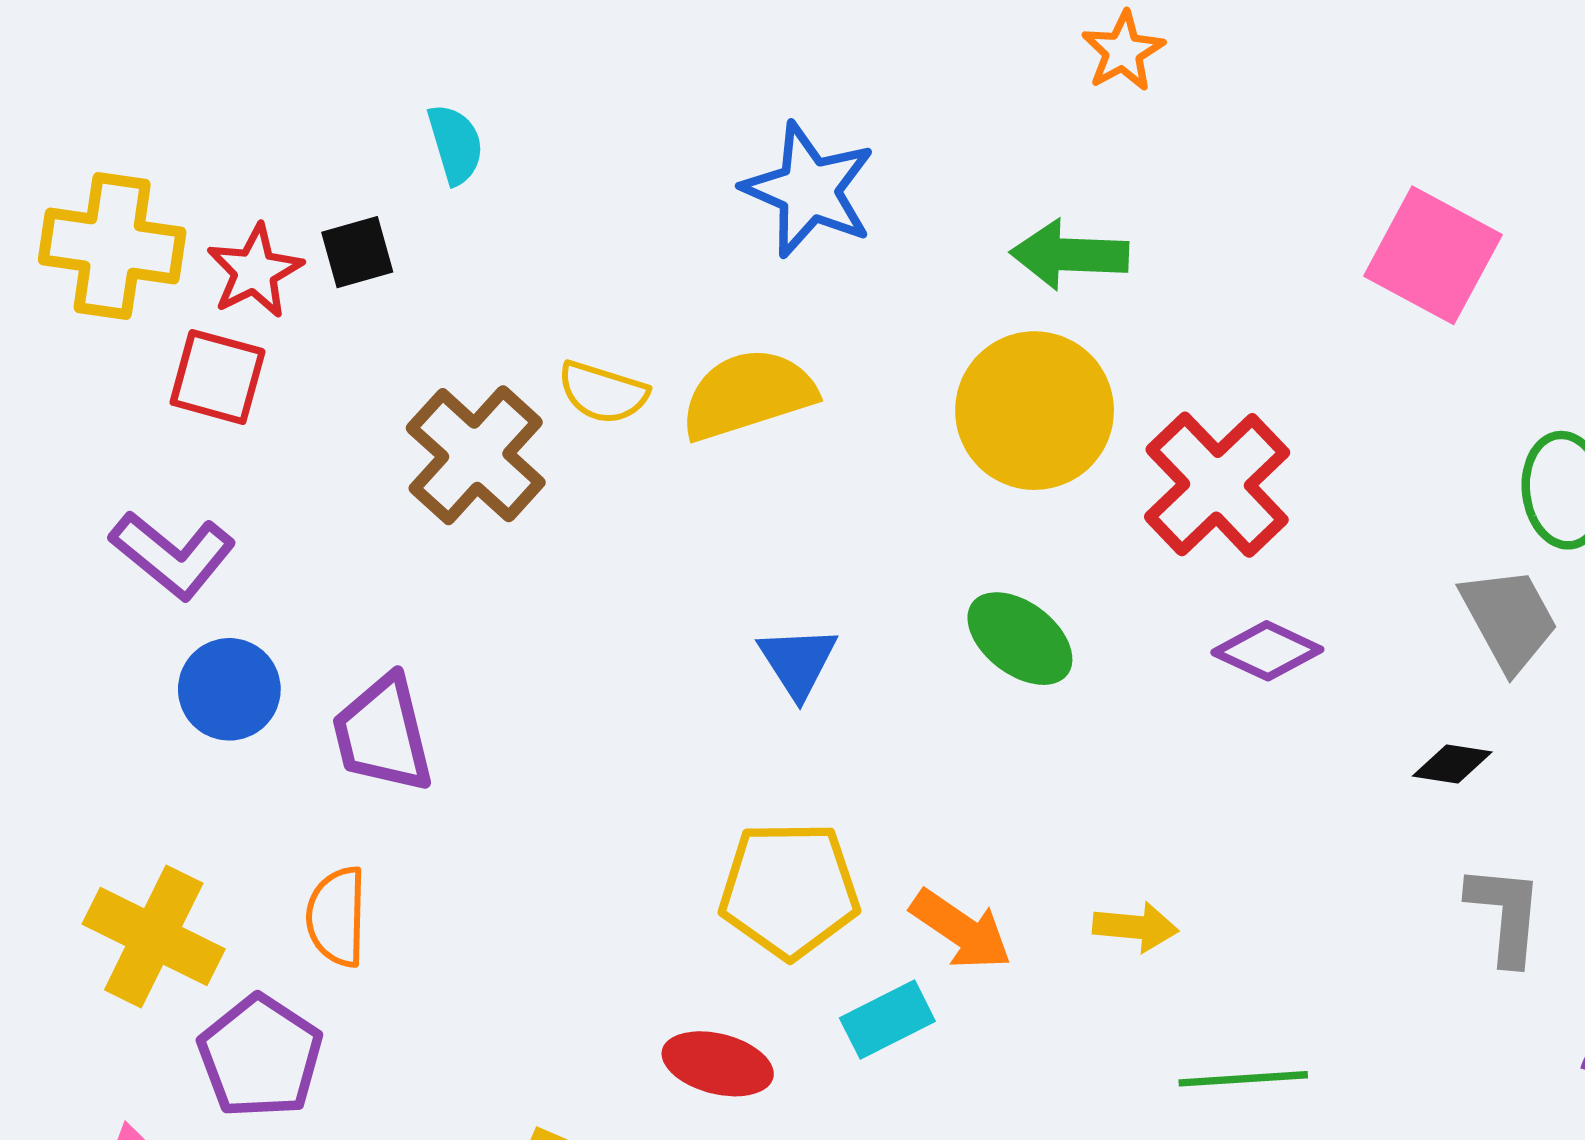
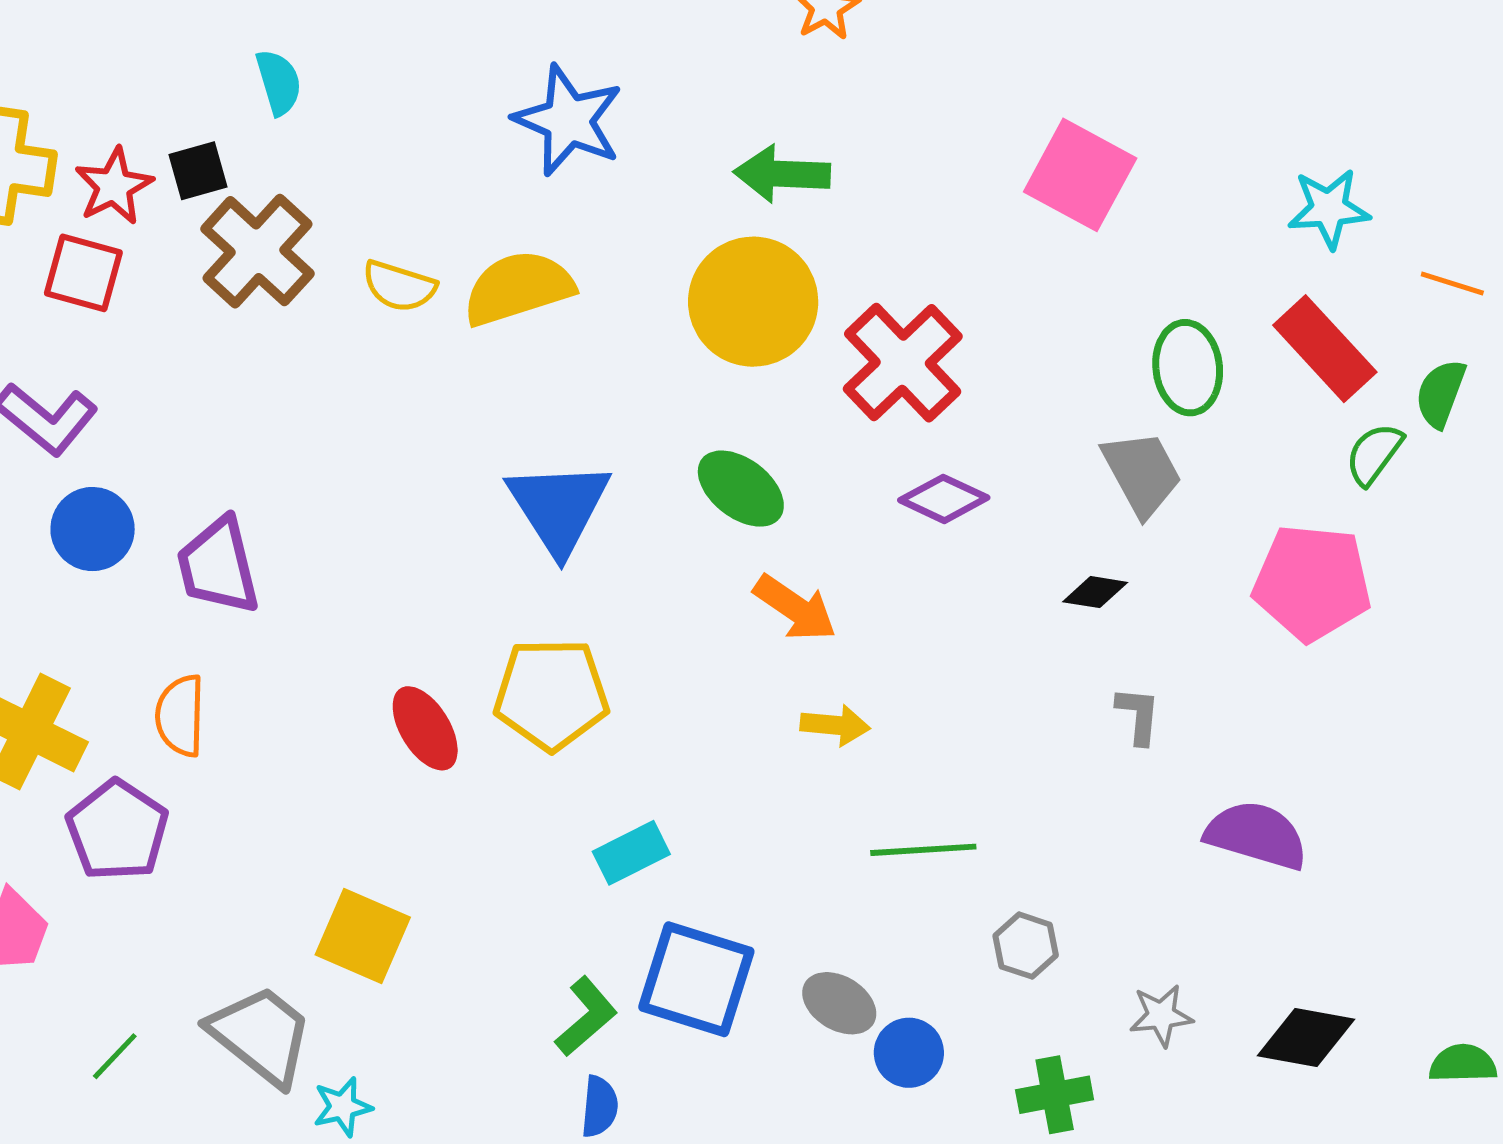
brown cross: (476, 455) -> (257, 251), moved
blue triangle: (798, 662) -> (559, 507), size x1.6
gray L-shape: (1505, 914) -> (1138, 715), size x0.7
orange arrow: (961, 930) -> (795, 608), moved
cyan rectangle: (887, 1020) -> (631, 853), moved
red ellipse: (718, 1064) -> (425, 728), moved, turned 44

